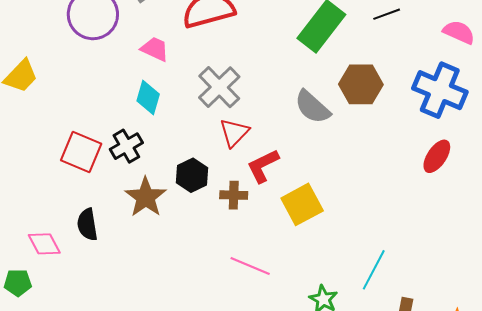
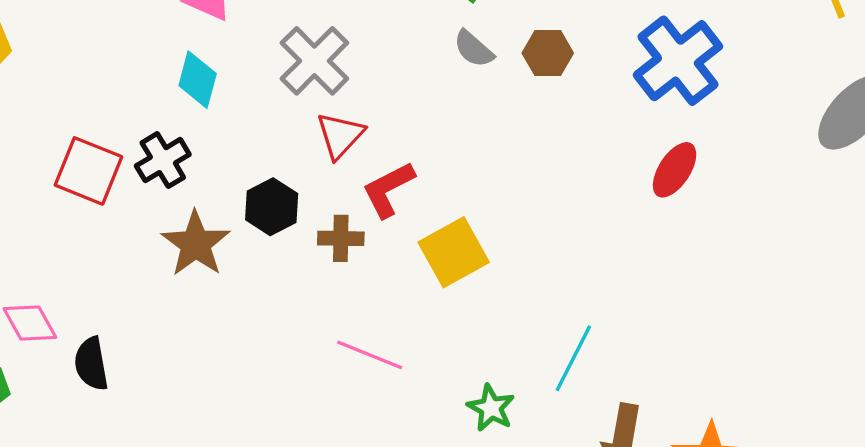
brown hexagon: (361, 84) -> (548, 53), size x0.7
blue cross: (440, 90) -> (678, 61), turned 30
gray semicircle: (312, 107) -> (474, 49), moved, size x0.7
black semicircle: (87, 225) -> (91, 364), moved

